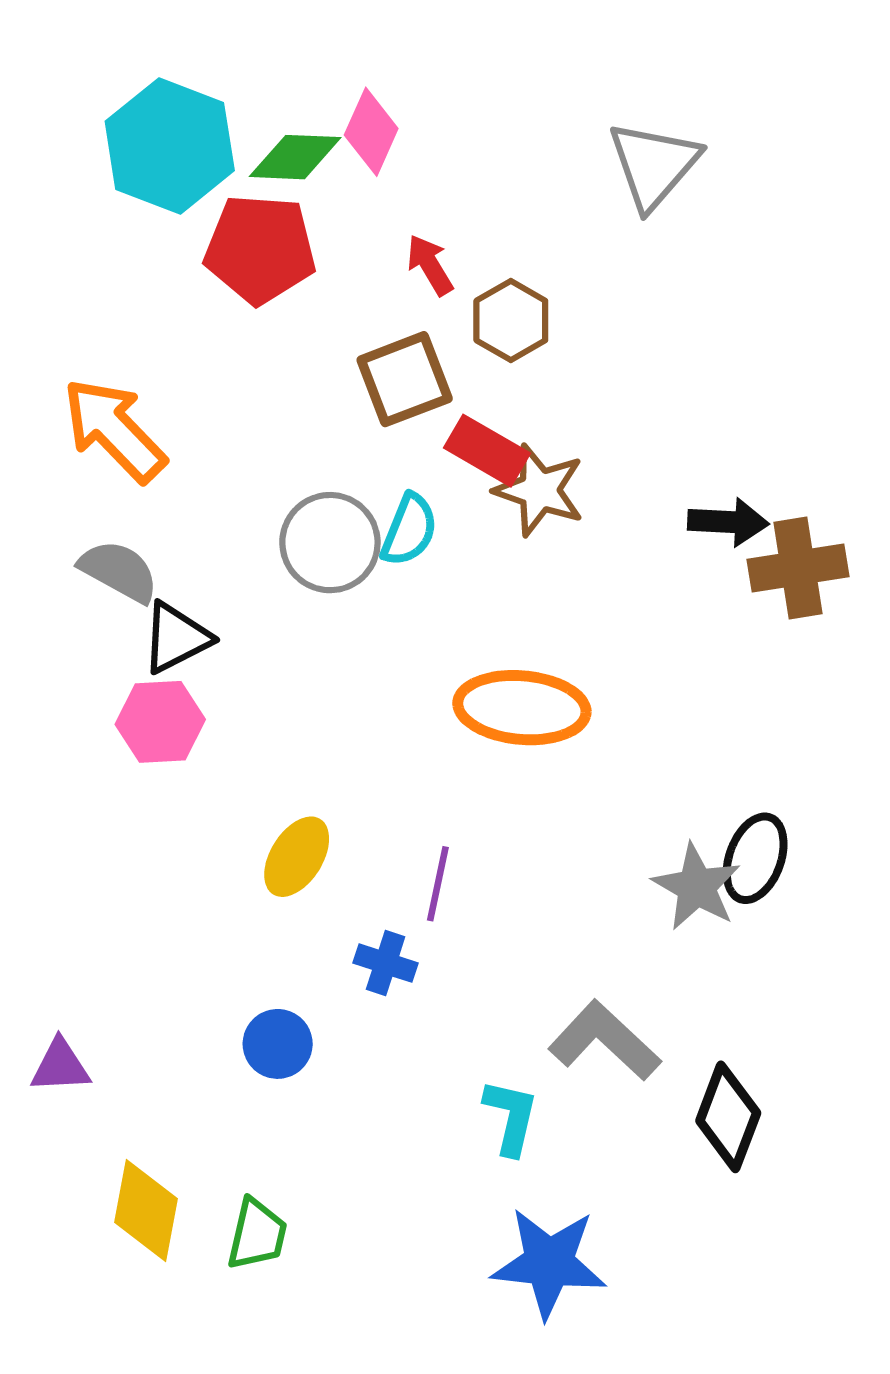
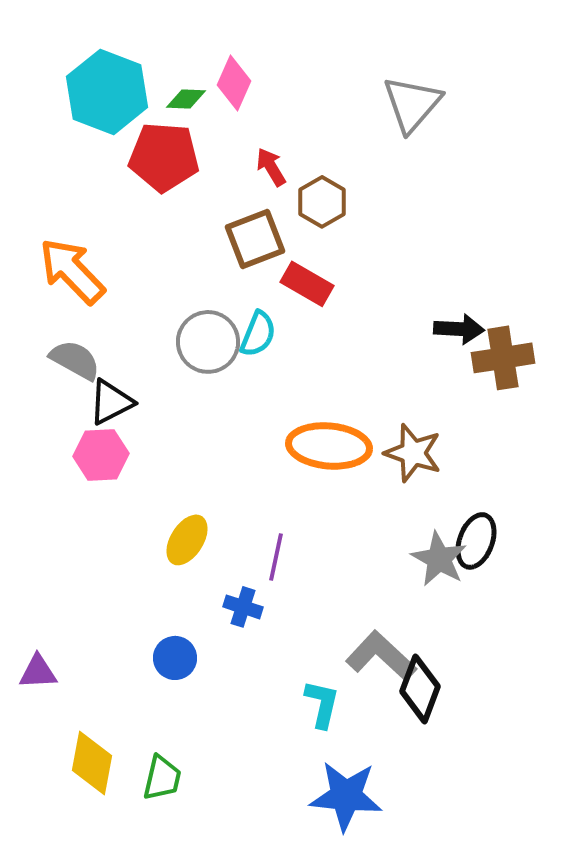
green diamond: (295, 157) -> (186, 99), size x0.7
brown star: (539, 490) -> (413, 453), moved
black diamond: (728, 1117) -> (420, 689), moved

